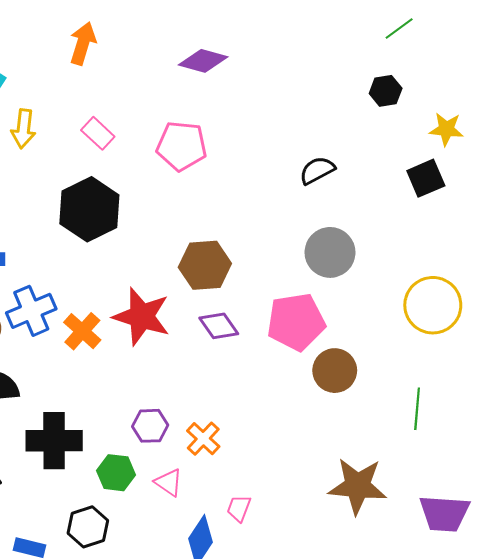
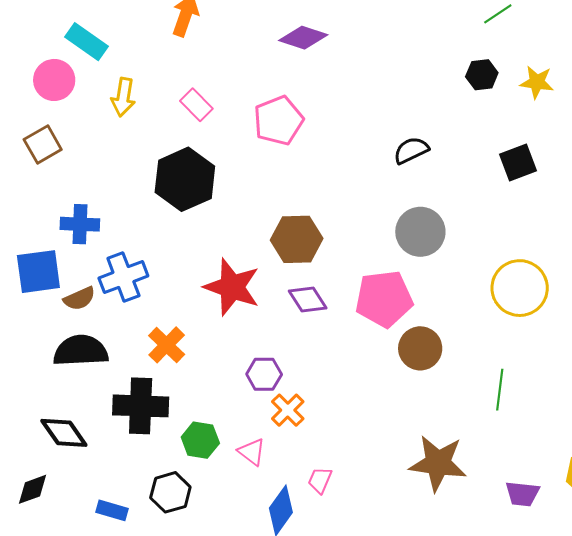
yellow star: (446, 129) -> (537, 82), moved
pink pentagon: (182, 146) -> (278, 121), turned -30
orange cross: (82, 331) -> (167, 345), moved
purple hexagon: (150, 426) -> (264, 374), moved
purple trapezoid: (444, 513) -> (522, 494), size x0.7

